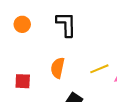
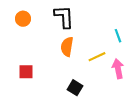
orange semicircle: (58, 68) -> (67, 47), moved

